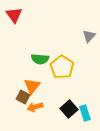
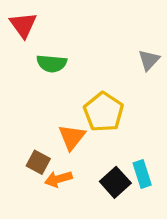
green semicircle: (40, 59) -> (52, 63), moved
orange triangle: (32, 86) -> (72, 137), moved
cyan rectangle: (85, 113) -> (142, 174), moved

